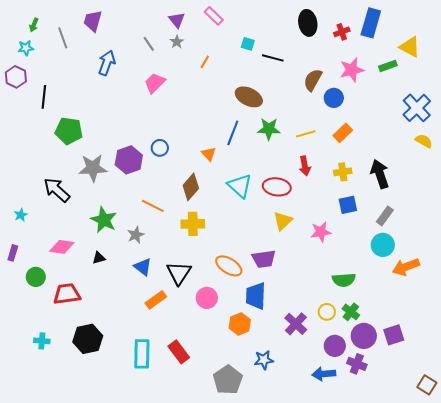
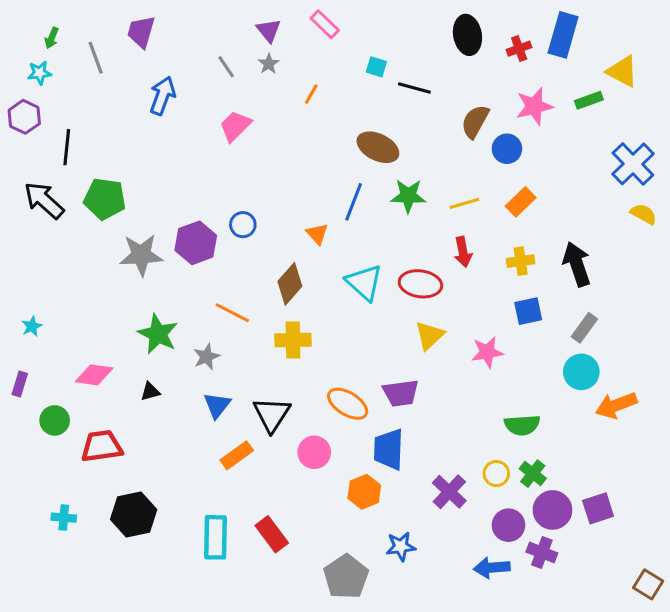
black arrow: (57, 190) -> (44, 200), moved
blue triangle: (143, 267) -> (217, 405), turned 30

